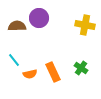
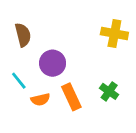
purple circle: (39, 18) -> (53, 63), moved
brown semicircle: (17, 26) -> (23, 35), turned 78

